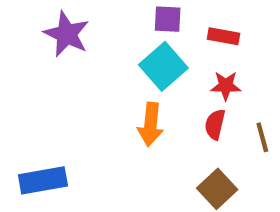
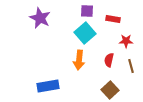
red star: (226, 86) -> (126, 41), moved
blue rectangle: (43, 180) -> (48, 86), moved

